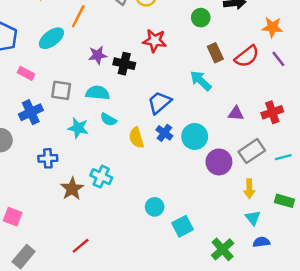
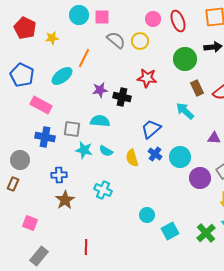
green circle: (201, 18) -> (185, 59), size x1.5
pink rectangle: (26, 73) -> (41, 105), size x1.5
gray square: (61, 90) -> (72, 129), moved
blue cross: (31, 112) -> (45, 137), turned 36
cyan semicircle: (108, 120) -> (106, 151), moved
brown star: (72, 189) -> (65, 200), moved
red line: (81, 246) -> (86, 247), turned -49
green cross: (223, 249) -> (206, 233), moved

